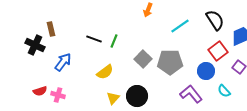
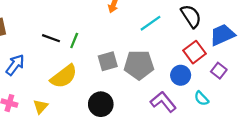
gray square: (143, 59) -> (108, 61), turned 30
yellow semicircle: (105, 72) -> (64, 76), size x1.4
yellow triangle: (113, 98) -> (41, 106), moved

